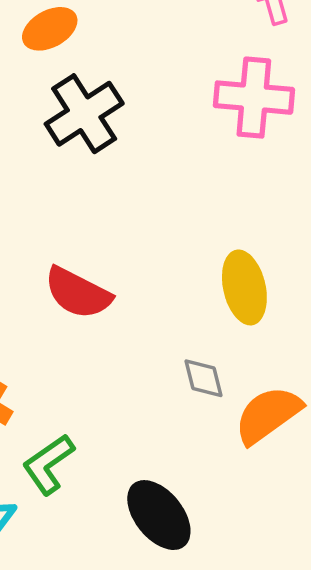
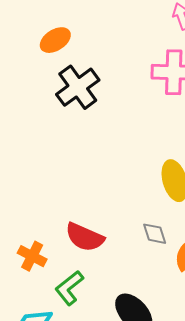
red semicircle: (78, 293) -> (85, 237), moved

